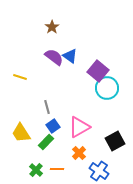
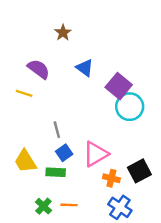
purple semicircle: (54, 57) -> (39, 69), moved
green rectangle: (46, 142) -> (56, 172), turned 49
orange cross: (79, 153) -> (111, 178), moved, turned -32

